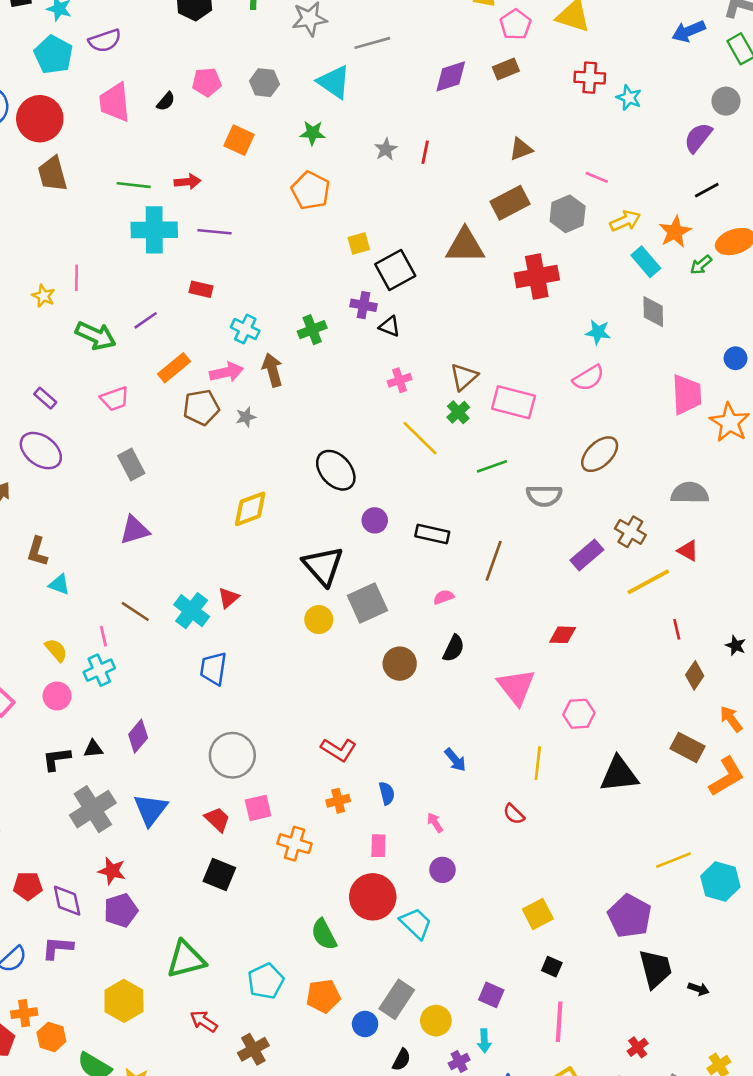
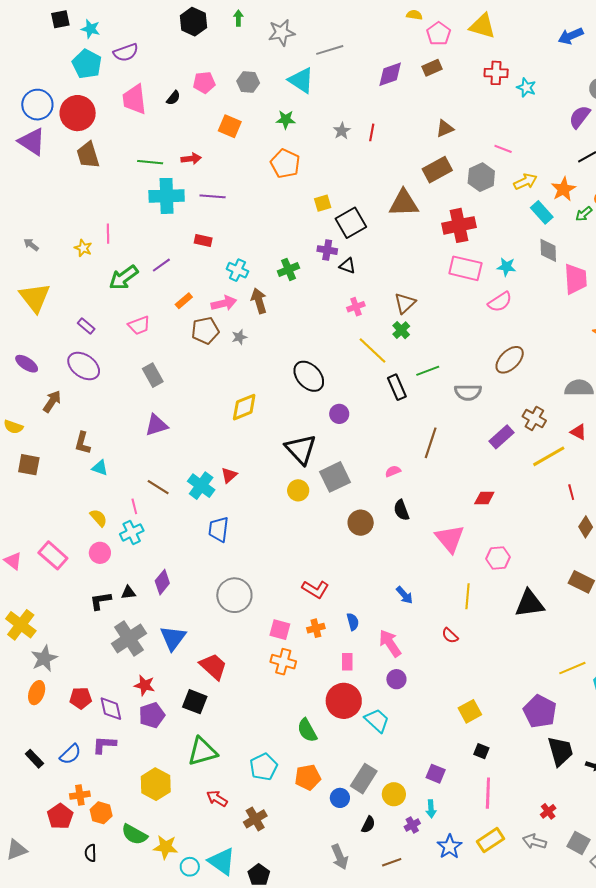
green arrow: (96, 336) -> (124, 278), turned 120
orange rectangle: (174, 368) -> (184, 301), size x0.7
pink trapezoid: (687, 395) -> (576, 279), moved
pink rectangle: (513, 402) -> (465, 268), moved
black rectangle: (432, 534) -> (397, 387), moved, turned 55
black semicircle: (454, 648) -> (401, 510), turned 135
pink square: (258, 808) -> (280, 630), moved, turned 30
red trapezoid: (217, 819) -> (213, 666), moved, size x1.4
pink arrow: (435, 823) -> (390, 643), size x1.8
black square: (219, 874) -> (195, 702), moved

